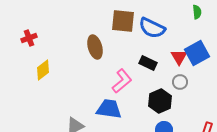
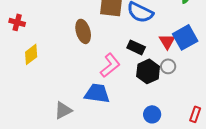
red cross: (29, 38) -> (17, 22), turned 35
black hexagon: (160, 101) -> (148, 71), moved

